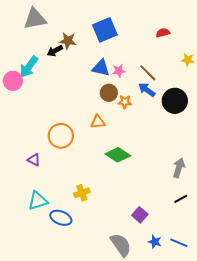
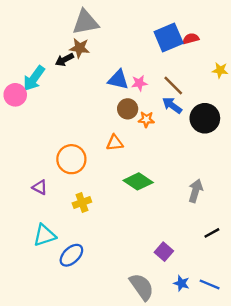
gray triangle: (35, 19) -> (85, 22), moved
blue square: (105, 30) -> (169, 37), moved
gray arrow: (179, 168) -> (195, 191), moved
yellow cross: (82, 193) -> (82, 203), moved
blue ellipse: (61, 218) -> (71, 255), turned -65

